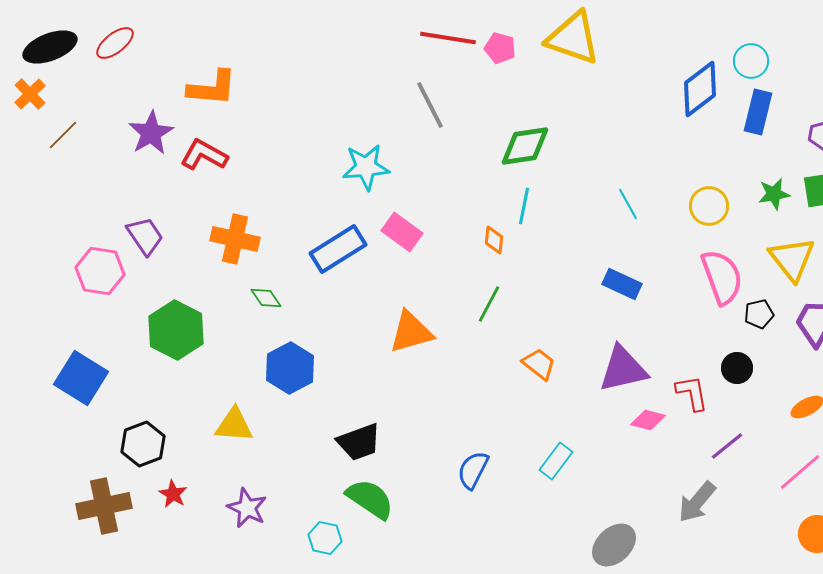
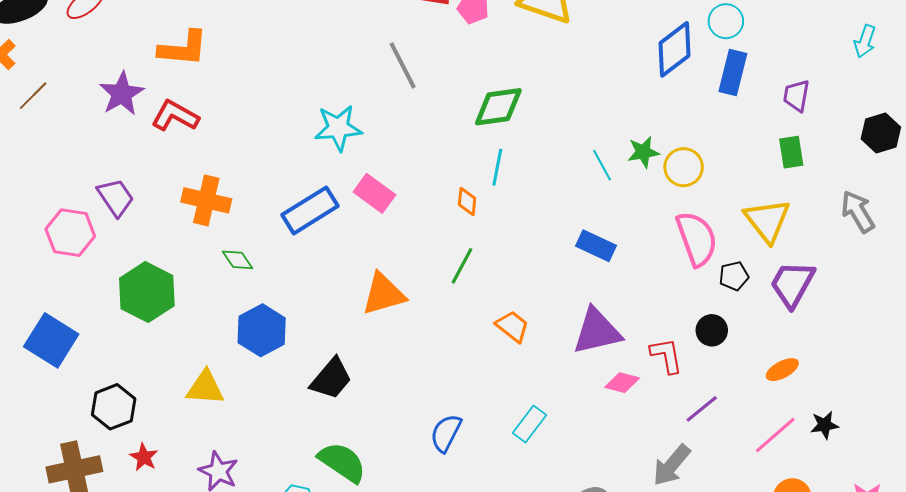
green star: (774, 194) -> (643, 152), moved
black trapezoid: (359, 442) -> (331, 379), moved, turned -30

